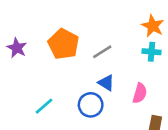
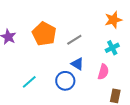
orange star: (153, 26) -> (113, 20), turned 30
cyan cross: (151, 52) -> (112, 48), moved, turned -32

